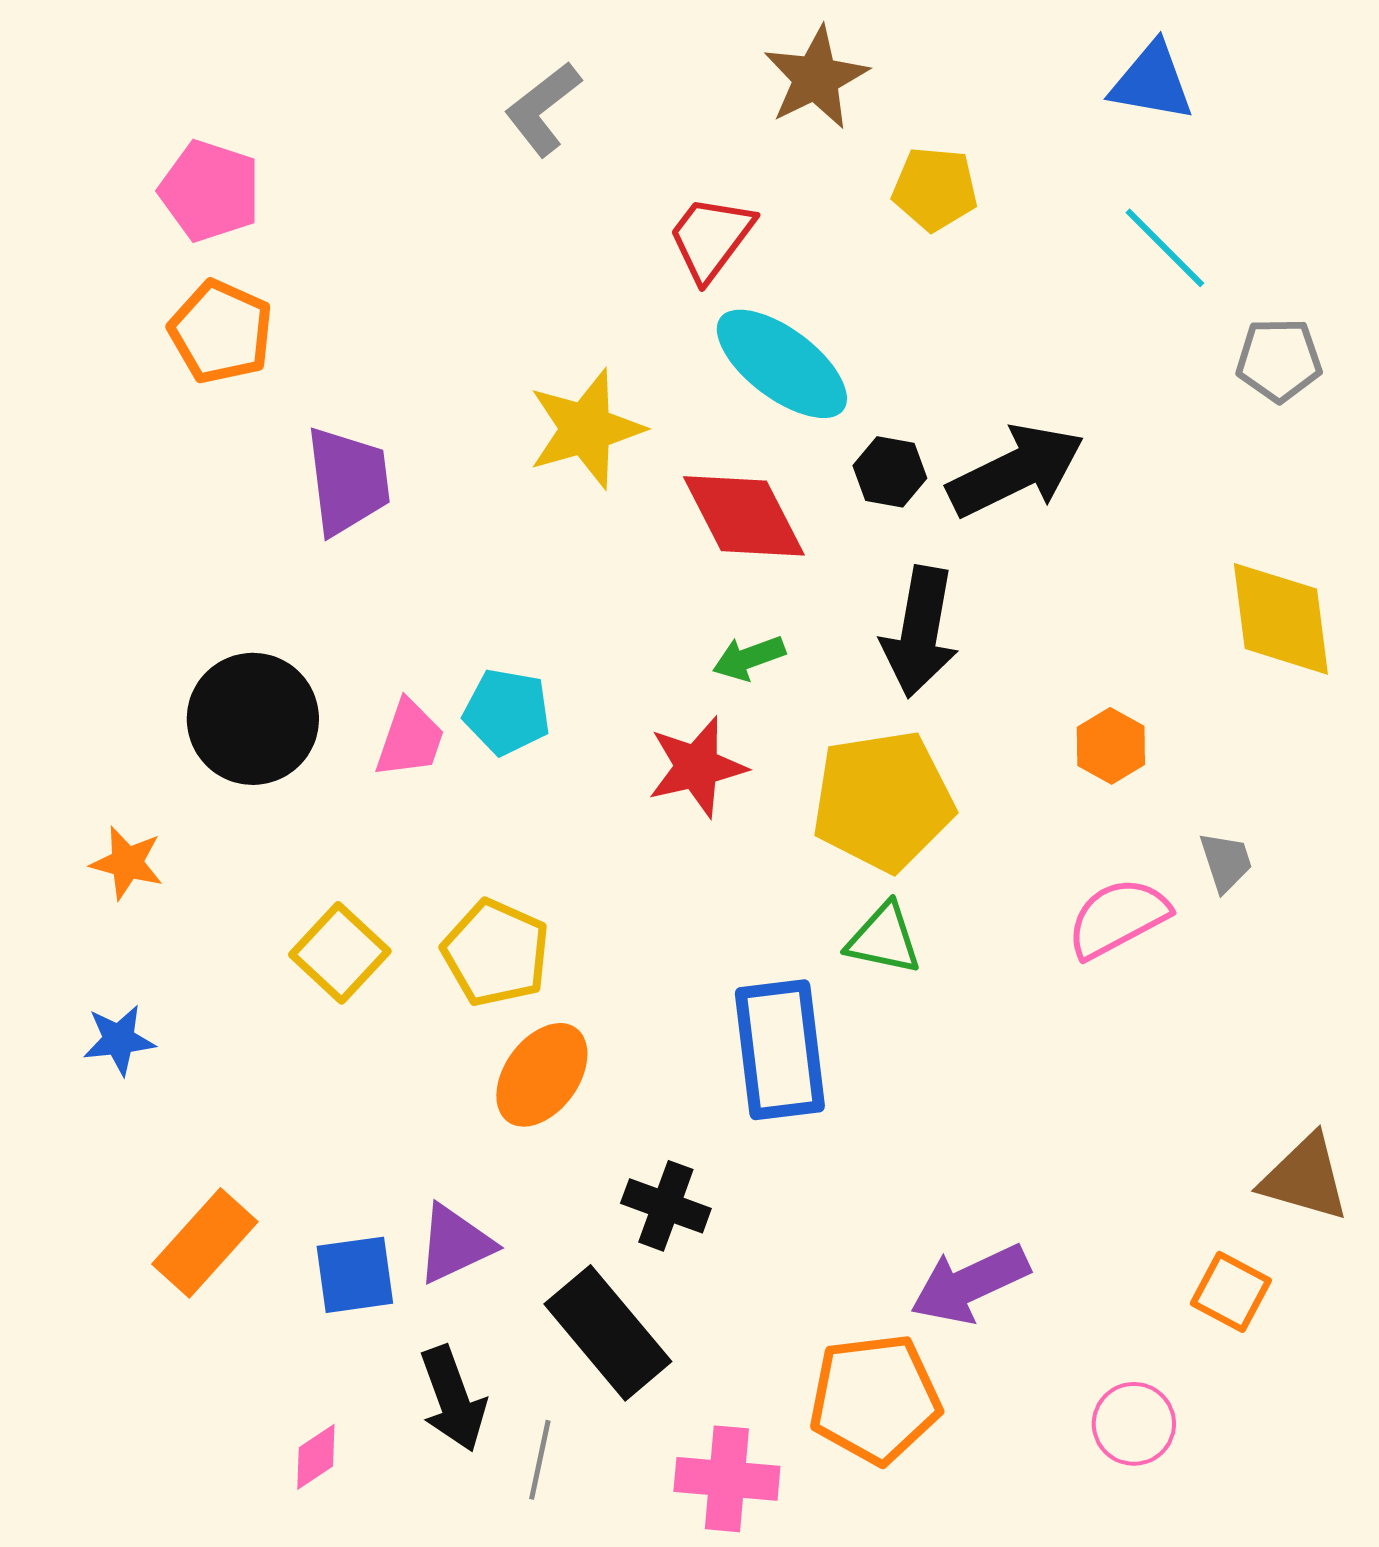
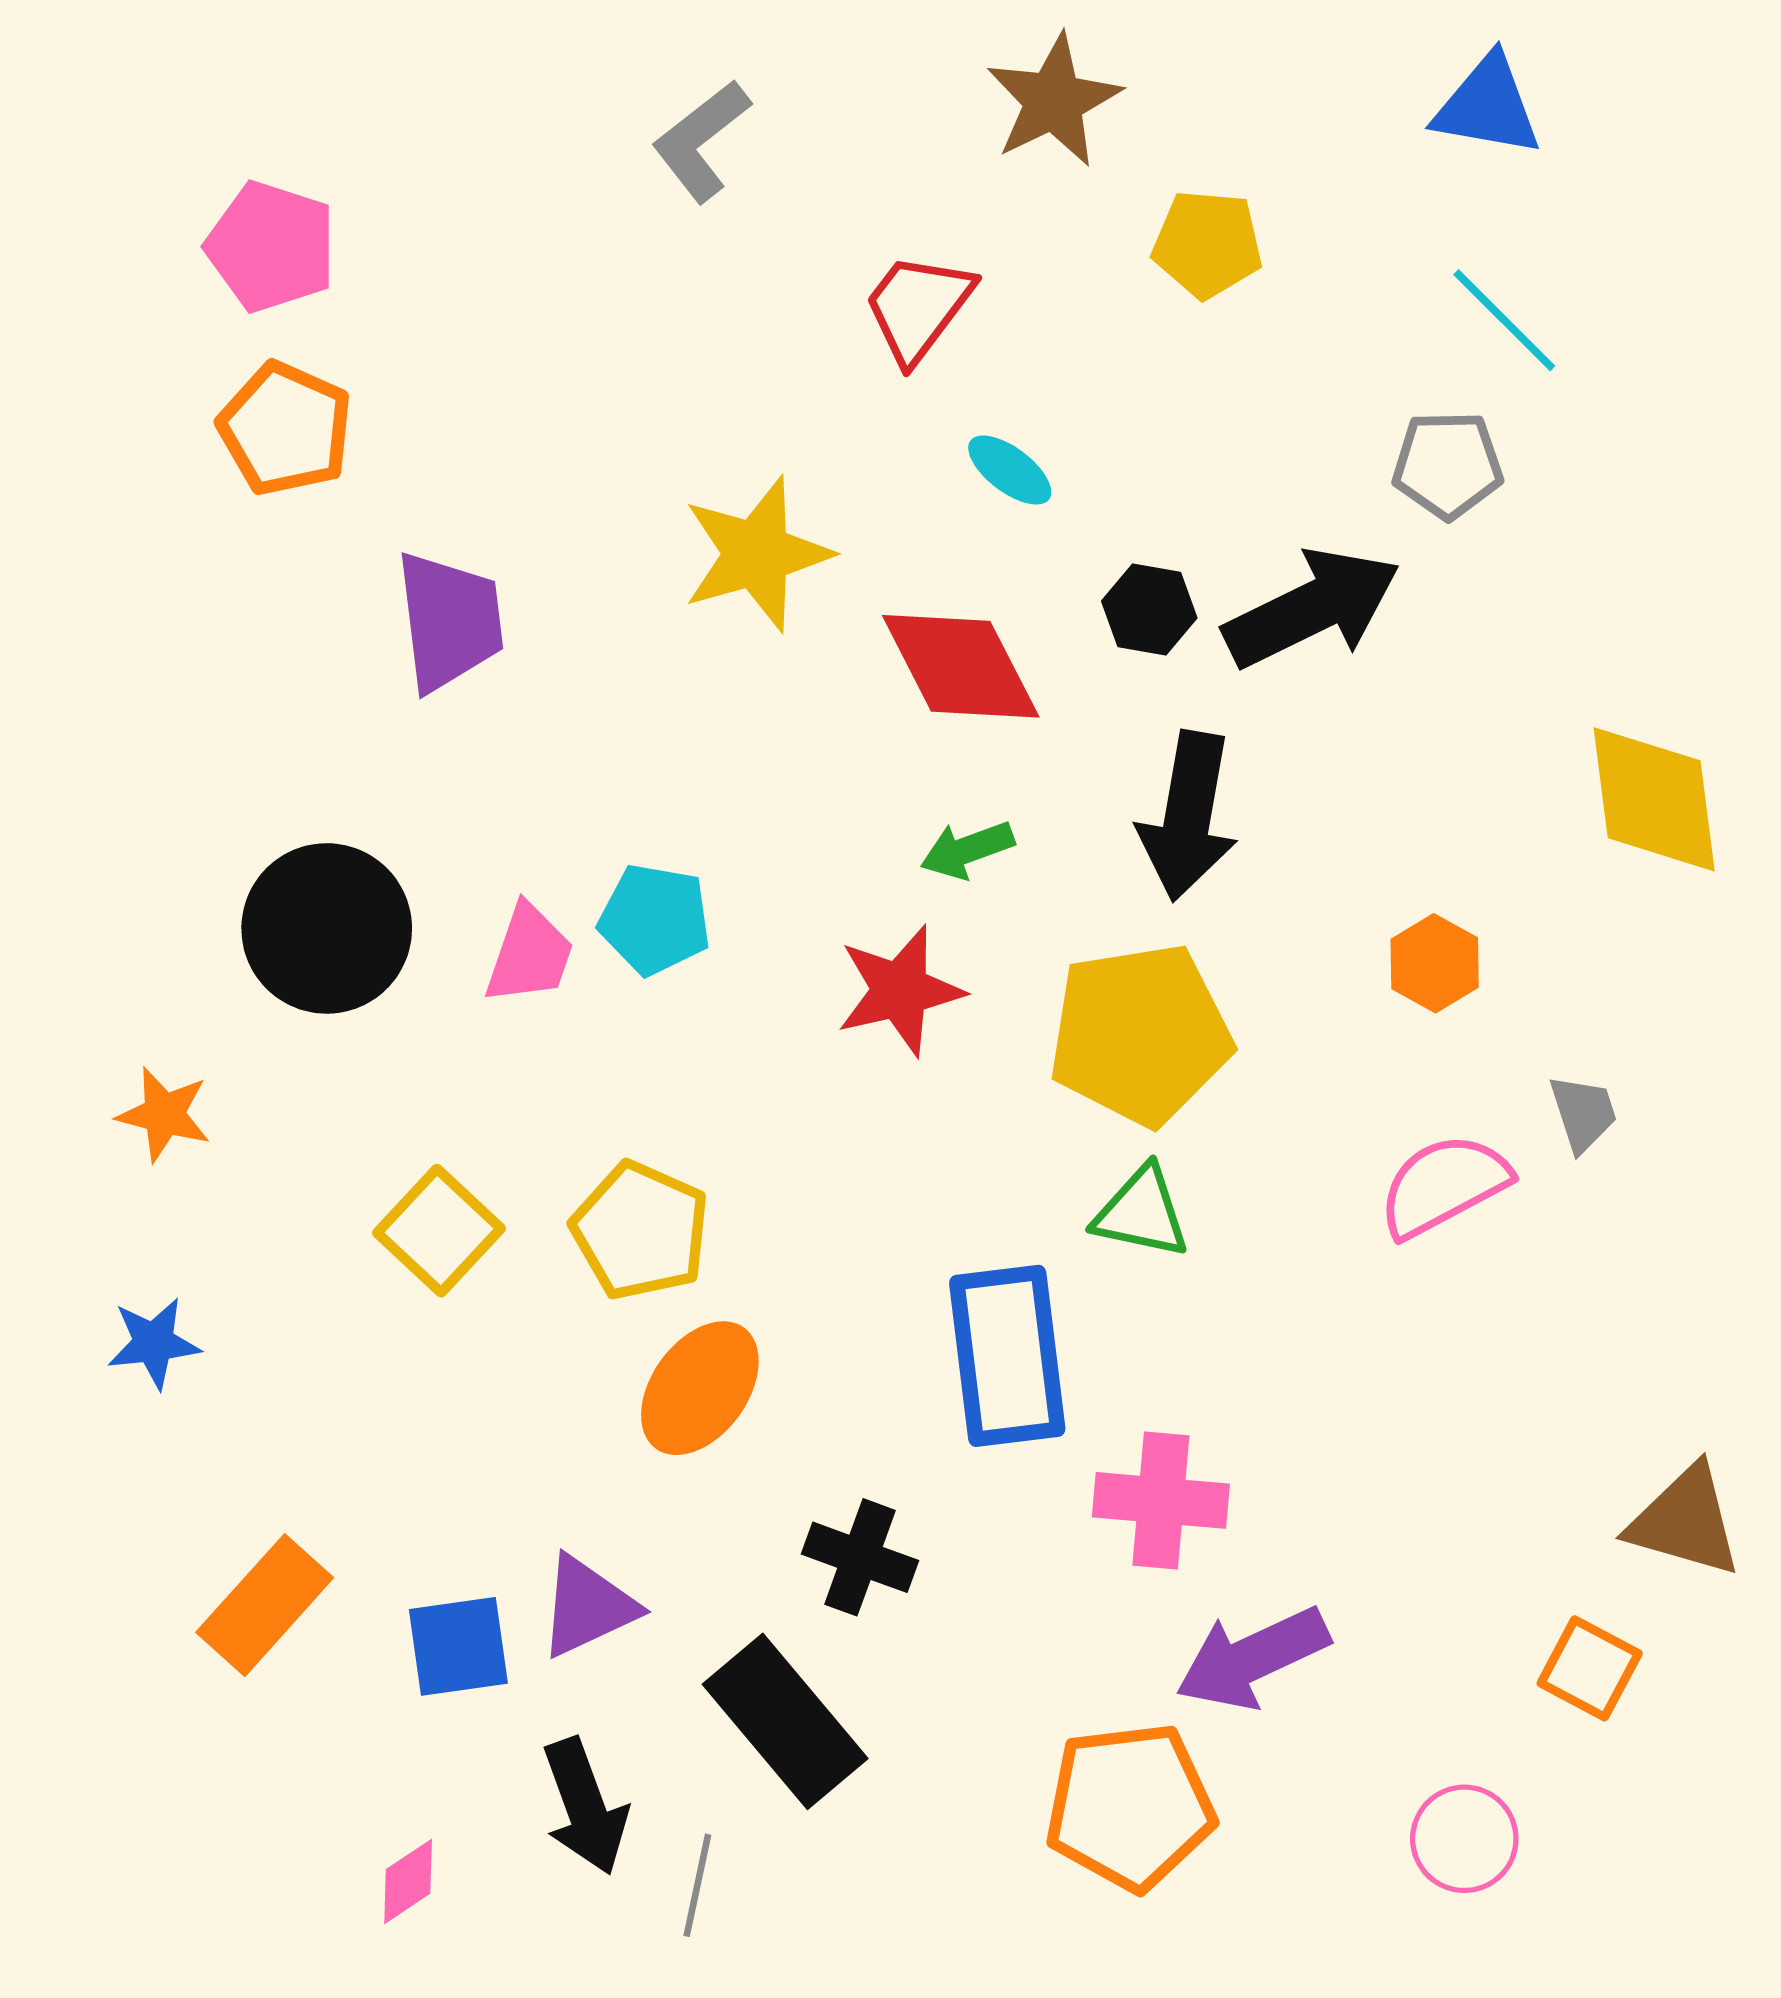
gray pentagon: (1279, 360) -> (1448, 465), moved
cyan ellipse: (782, 364) -> (1010, 470), size x0.5
pink cross: (727, 1479) -> (1161, 1500), moved

